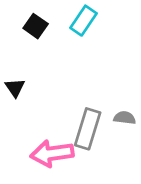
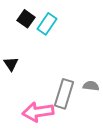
cyan rectangle: (84, 21) -> (47, 24), moved

